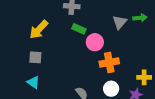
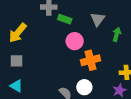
green arrow: (140, 18) -> (117, 34), moved, turned -64
green rectangle: (79, 29) -> (65, 19), moved
white circle: (111, 89) -> (84, 87), moved

